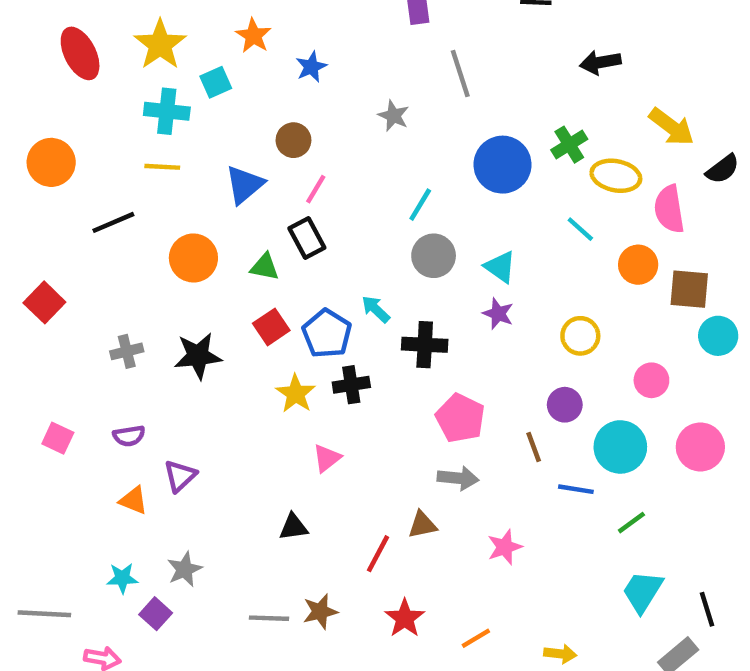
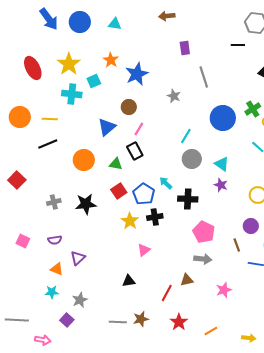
blue star: (311, 67) -> (137, 74), size x1.6
yellow line: (162, 167) -> (50, 119), moved
cyan star: (122, 578) -> (52, 292), moved

